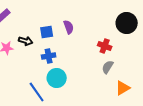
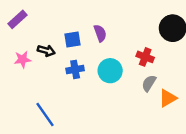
cyan circle: (57, 78) -> (110, 71), moved
orange triangle: (123, 88) -> (168, 98), moved
blue line: (37, 92) -> (45, 114), moved

